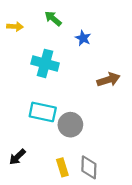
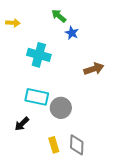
green arrow: (53, 18) -> (59, 16), moved
black arrow: (17, 157) -> (22, 124), moved

